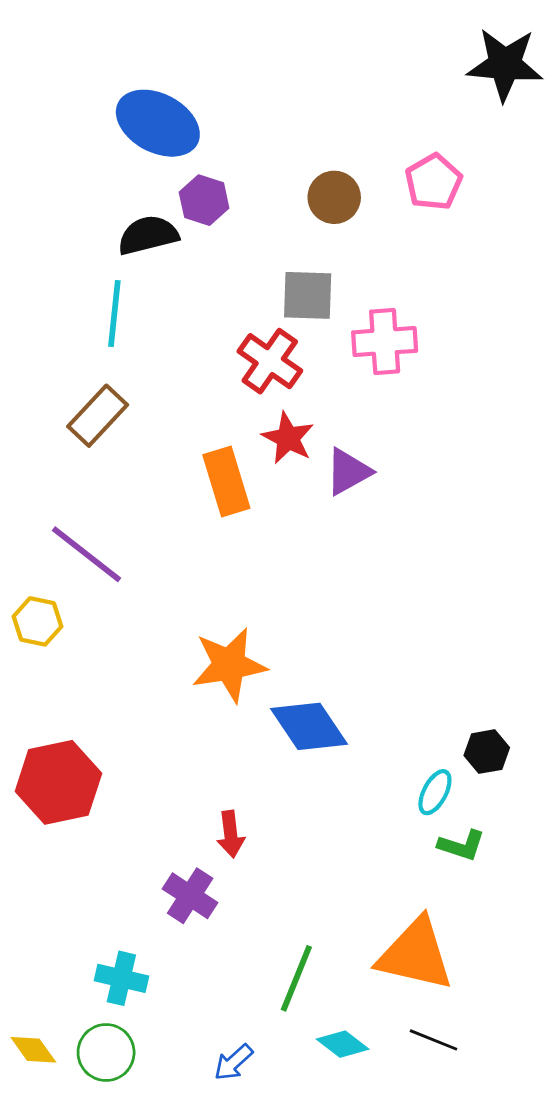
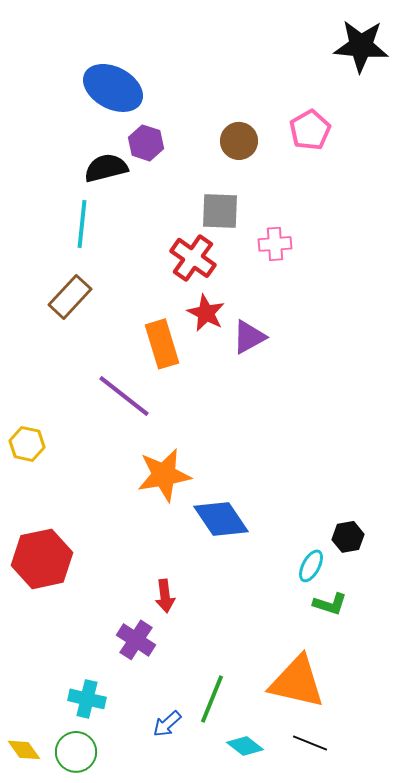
pink cross: (385, 342) -> (275, 244), size x0.7
purple line: (86, 554) -> (124, 396), moved
blue arrow: (233, 1062) -> (167, 724), moved

